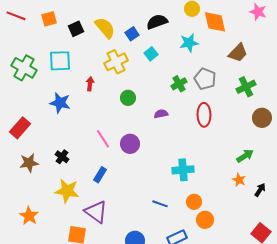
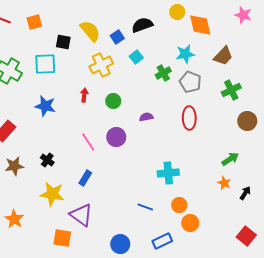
black square: (76, 29) -> (63, 42), moved, turned 35
cyan star: (189, 43) -> (185, 54), moved
red arrow: (90, 84) -> (84, 95), moved
green cross: (179, 84) -> (163, 73), moved
purple circle: (130, 144) -> (116, 137), moved

